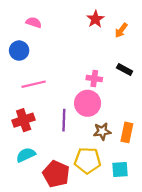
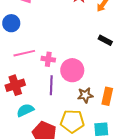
pink cross: (94, 79) -> (48, 59), moved
cyan semicircle: (26, 155) -> (25, 110), moved

